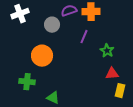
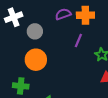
gray circle: (52, 25) -> (35, 31), moved

